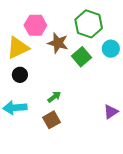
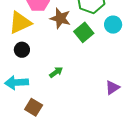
brown square: (52, 120) -> (34, 107), moved, turned -30

